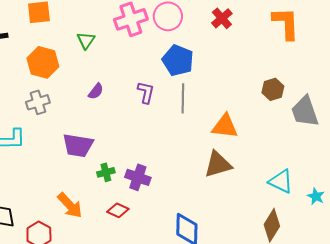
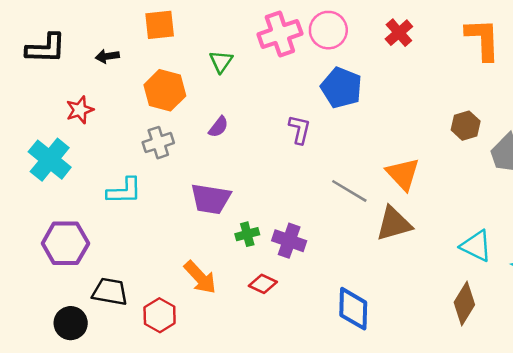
purple semicircle: (96, 91) -> (218, 127), moved
gray line: (183, 98) -> (349, 191), moved, turned -60
orange triangle: (225, 126) -> (403, 174), turned 40

